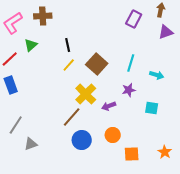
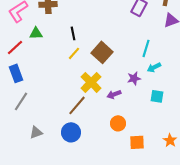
green triangle: (31, 45) -> (36, 33), turned 40
cyan line: (131, 63) -> (146, 48), moved
cyan arrow: (157, 75) -> (154, 67), moved, turned 136
gray line: (16, 125) -> (21, 101), moved
blue circle: (82, 140) -> (71, 132), moved

